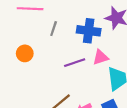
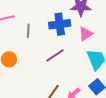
pink triangle: (100, 57) -> (86, 34), moved

